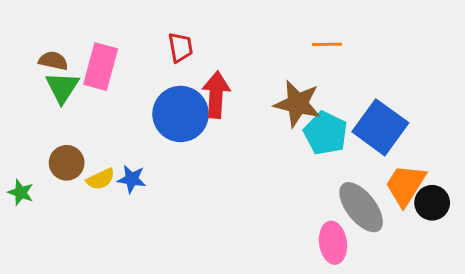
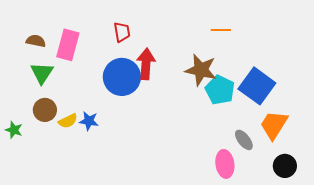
green triangle: (62, 87) -> (42, 73), moved
black circle: (432, 203) -> (285, 166), moved
gray ellipse: (361, 207) -> (244, 140), size x0.6

